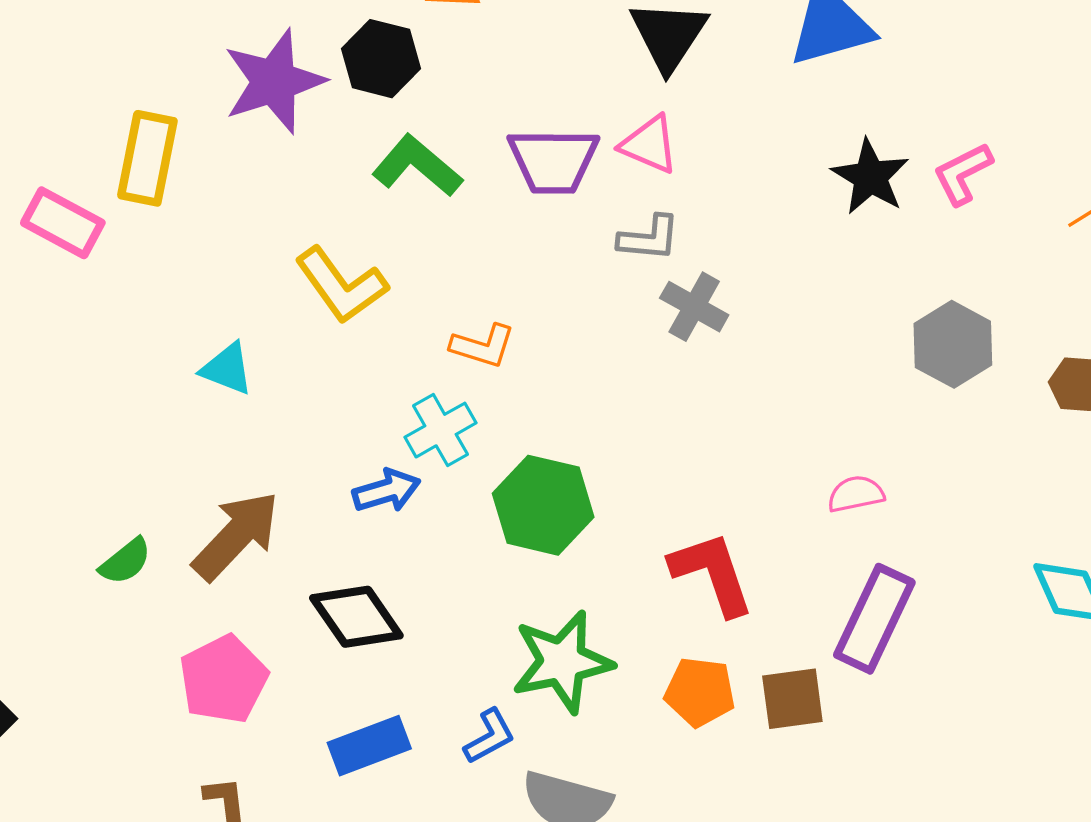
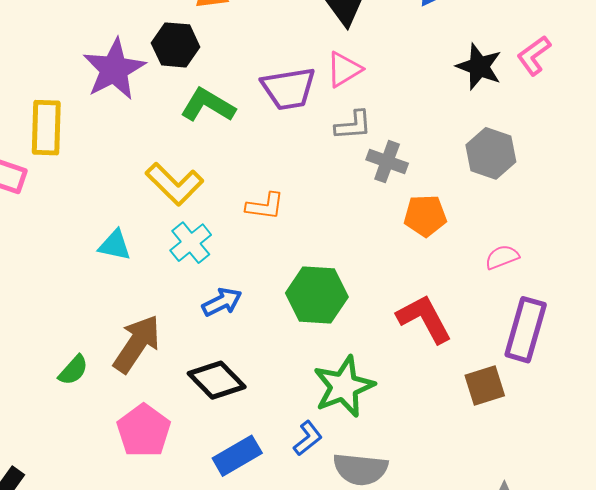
pink triangle: (649, 145) -> (344, 69), turned -45
gray hexagon: (953, 344) -> (491, 153), moved
cyan cross: (440, 430) -> (191, 243), moved
orange pentagon: (700, 692) -> (425, 216), moved

